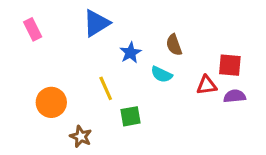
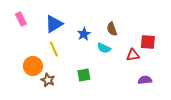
blue triangle: (96, 23) -> (54, 24), moved
yellow line: (106, 88) -> (54, 49), moved
purple semicircle: (235, 96) -> (145, 80), moved
brown star: (81, 137) -> (48, 80), moved

